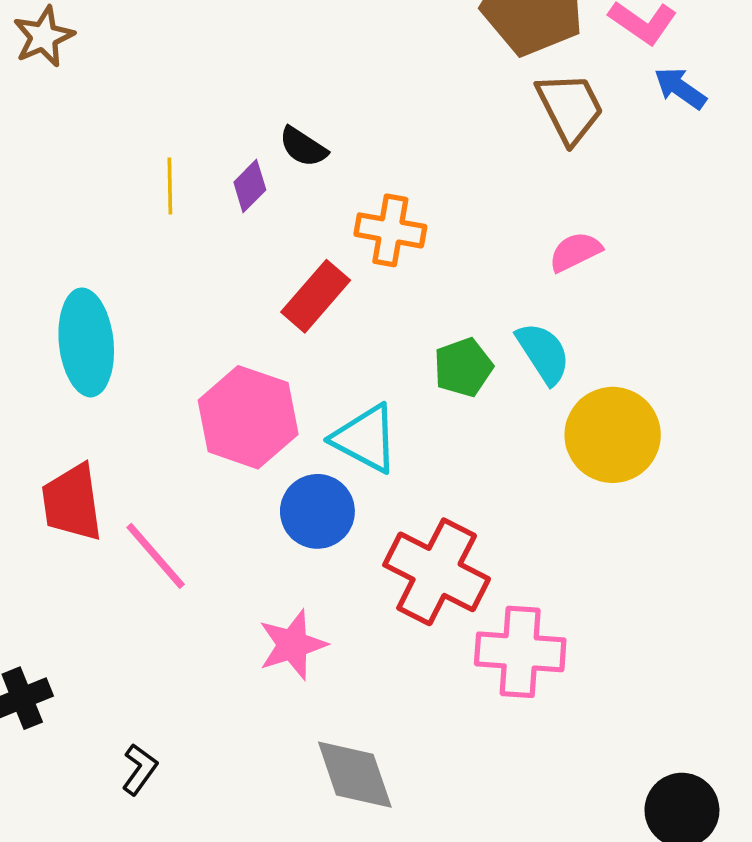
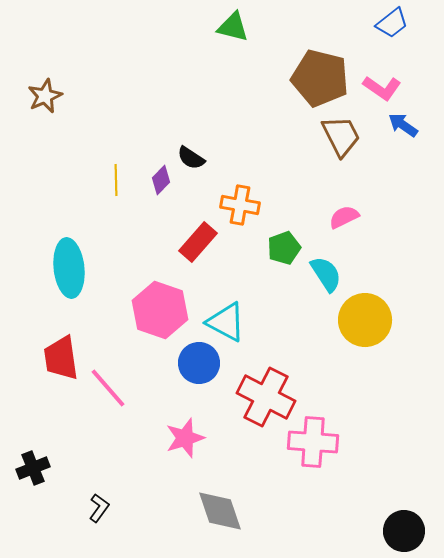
green pentagon: (463, 367) -> (284, 248), moved

